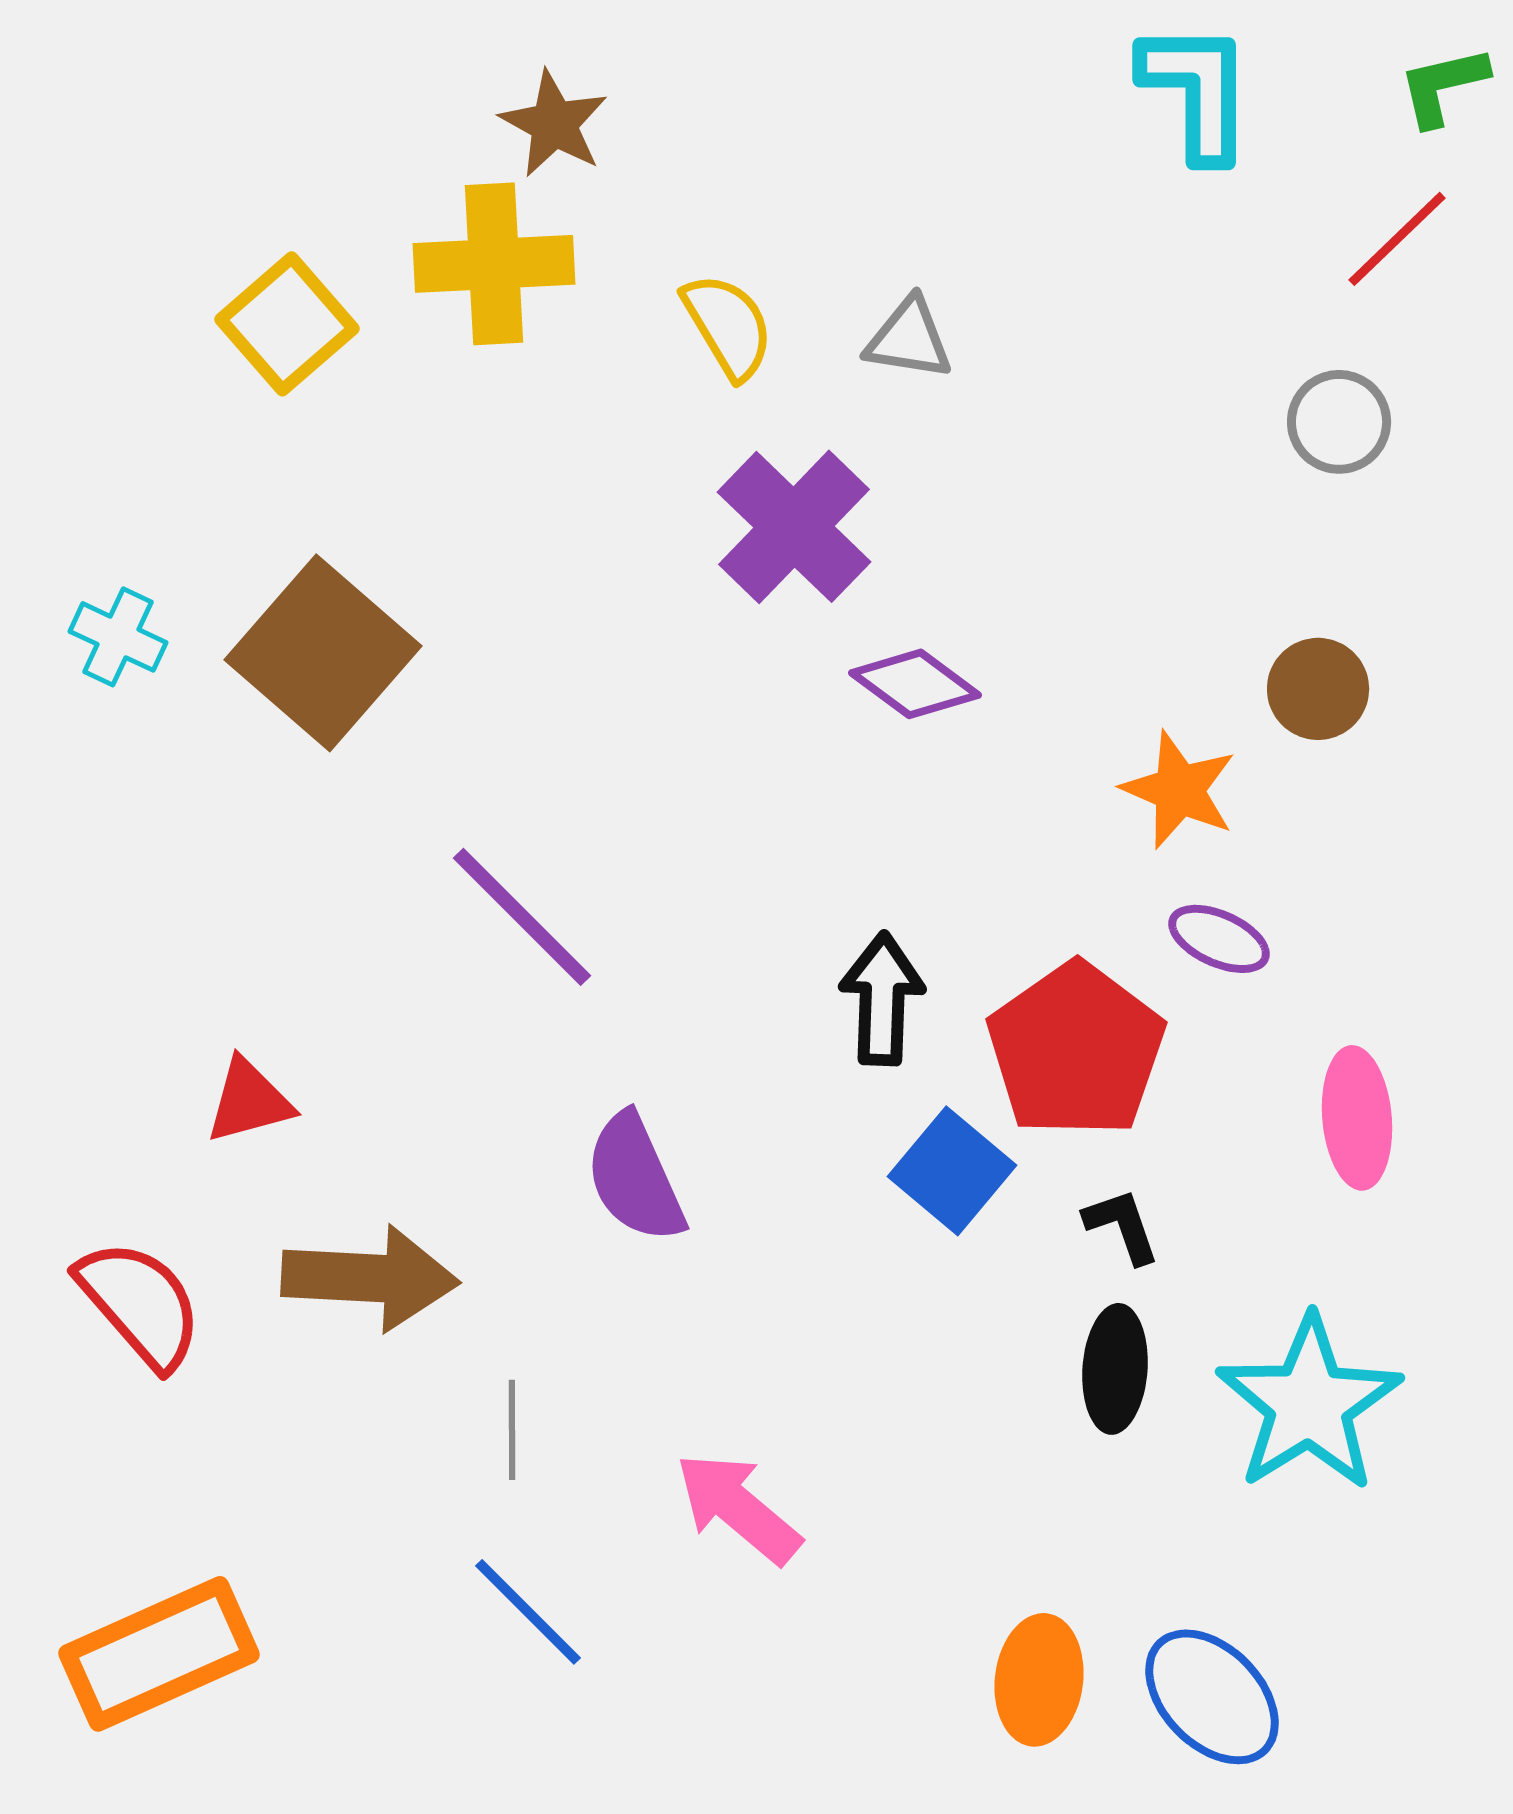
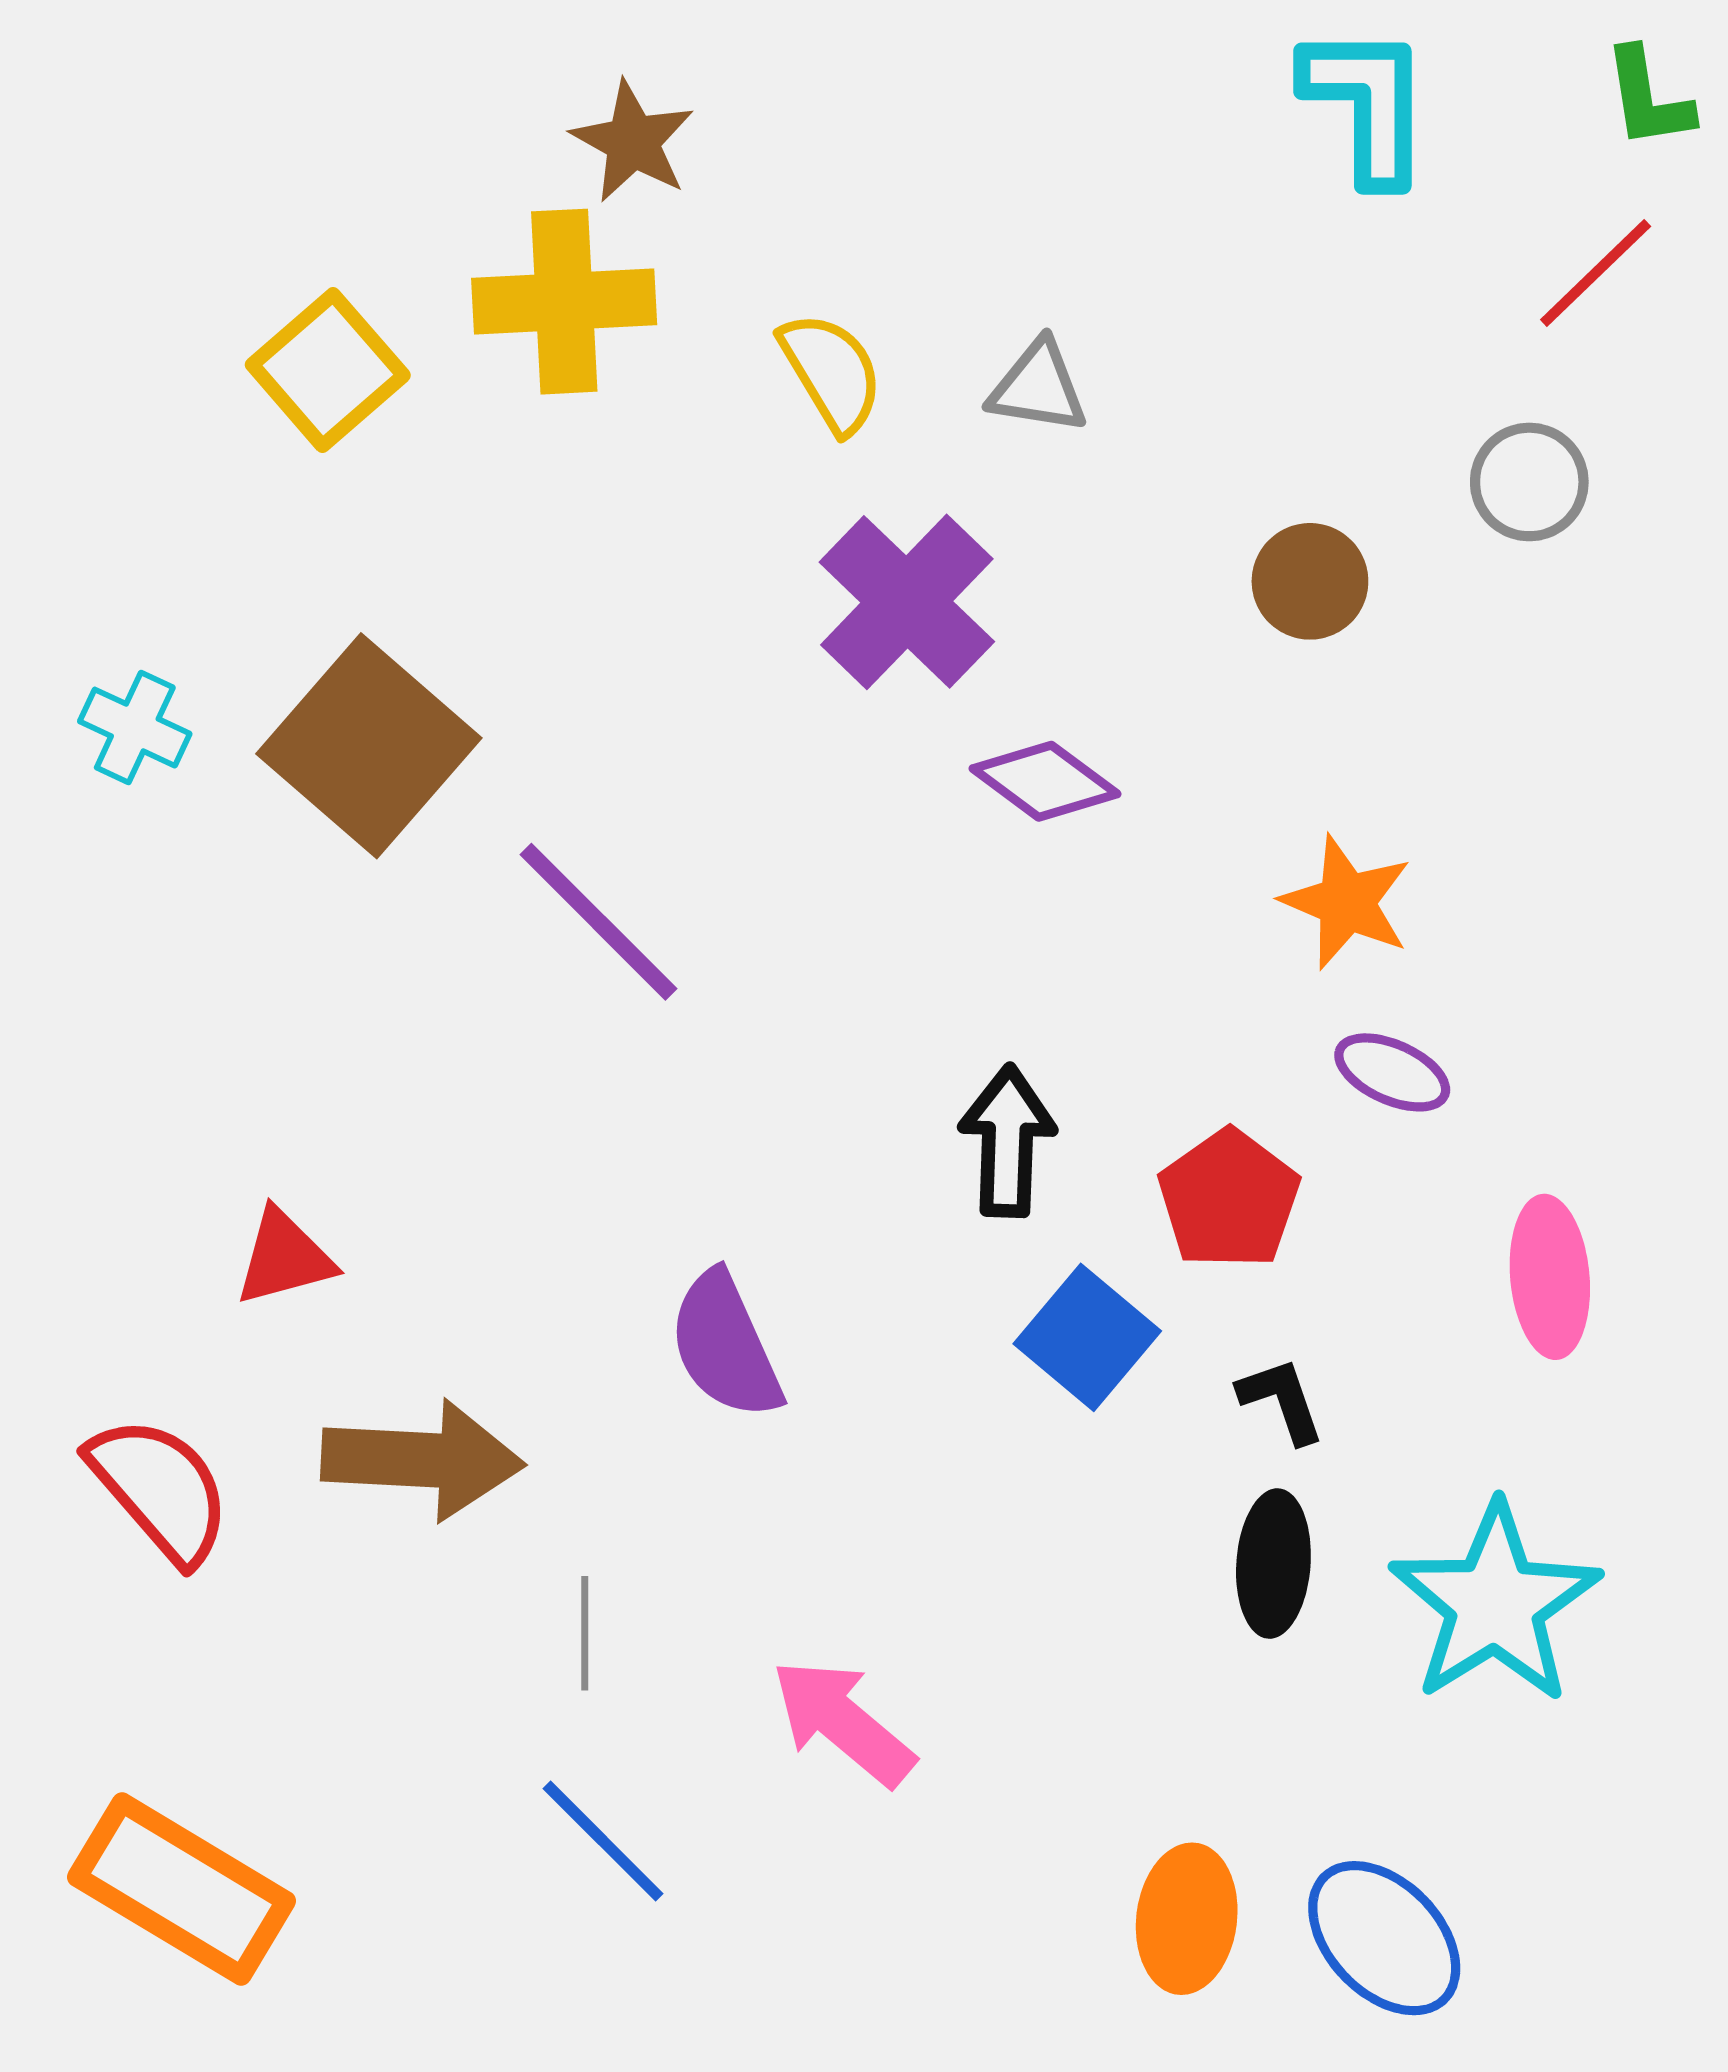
green L-shape: (1443, 86) -> (1648, 98), turned -86
brown circle: (1318, 689) -> (1310, 581), moved
purple line: (522, 917) -> (598, 922), moved
red pentagon: (1076, 1050) -> (1229, 1199), size x0.7
orange rectangle: (159, 1654) -> (182, 1889), turned 55

